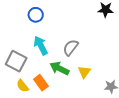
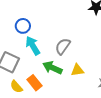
blue circle: (36, 15) -> (23, 26), moved
yellow triangle: (84, 72) -> (77, 70), turned 48

